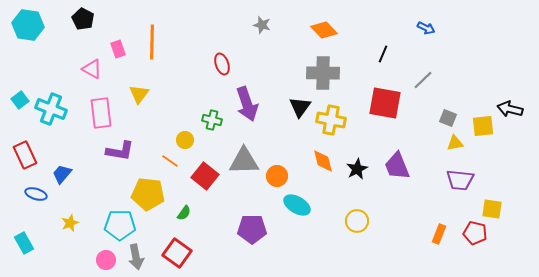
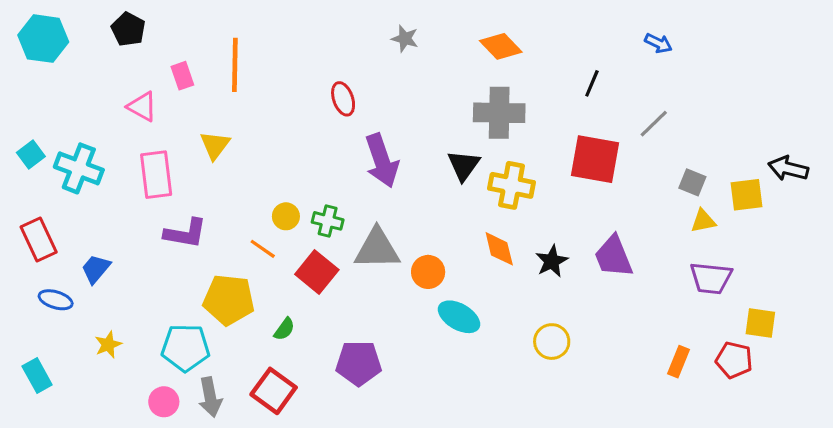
green cross: (212, 120) -> (328, 221), moved
purple pentagon: (252, 229) -> (359, 363), moved

